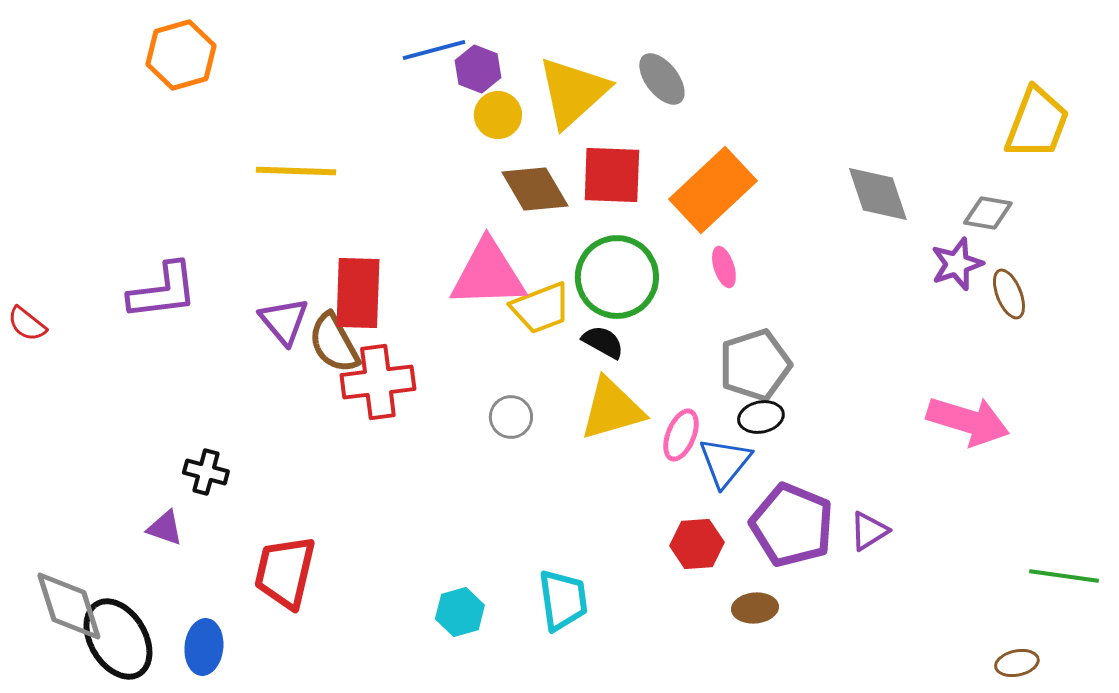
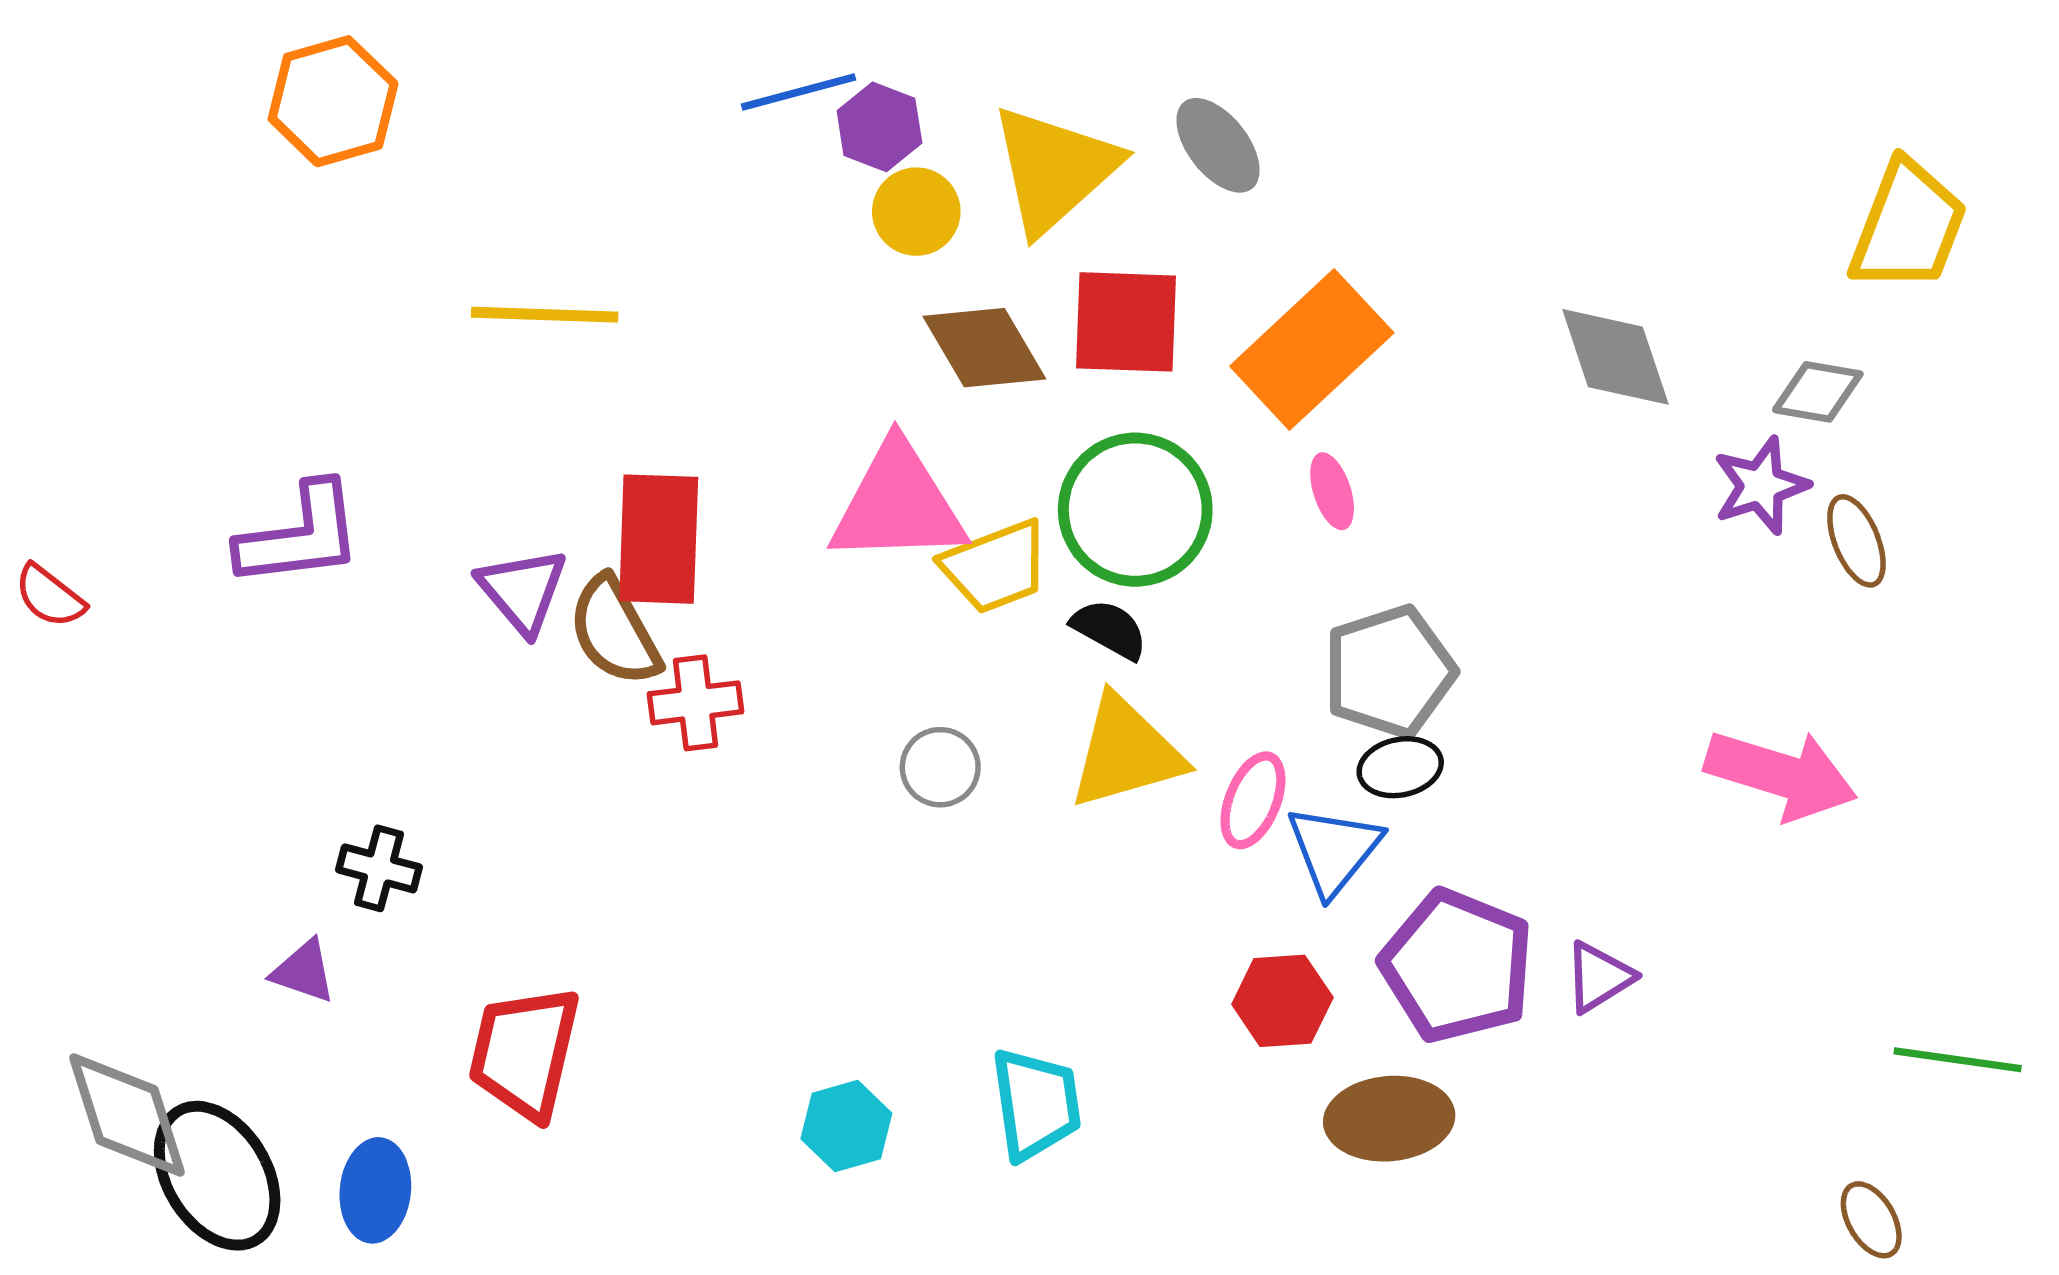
red cross: (378, 382) -> (695, 703), size x0.7
brown ellipse: (755, 608) -> (1389, 1119), size x1.5
brown ellipse: (1017, 663) -> (1871, 1220), turned 72

